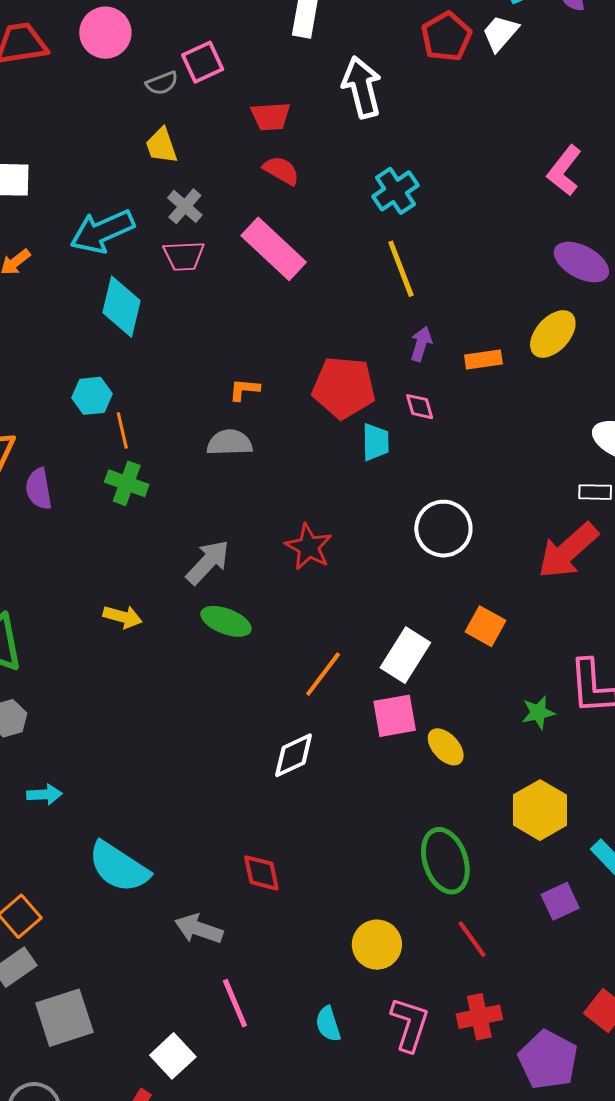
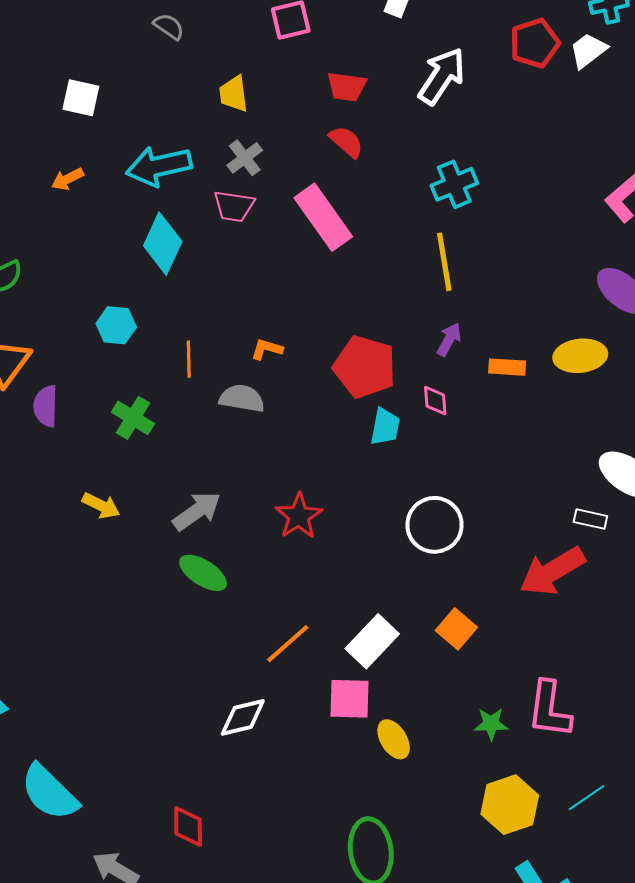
gray semicircle: (162, 83) -> (169, 26), moved, turned -136
white arrow: (362, 87) -> (442, 76), turned 36
yellow ellipse: (553, 334) -> (580, 356), turned 30
orange line: (122, 430) -> (189, 359), moved
yellow arrow: (123, 617) -> (101, 506), moved
yellow hexagon: (540, 810) -> (510, 805), moved

